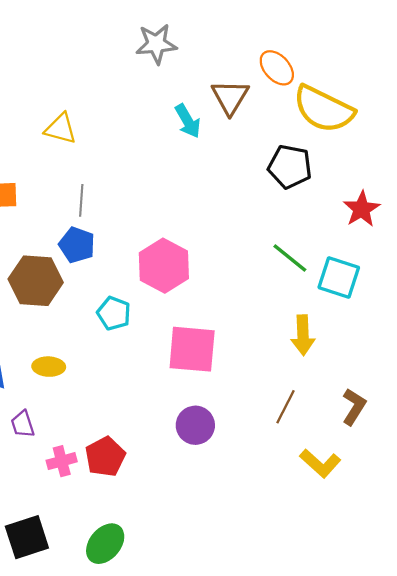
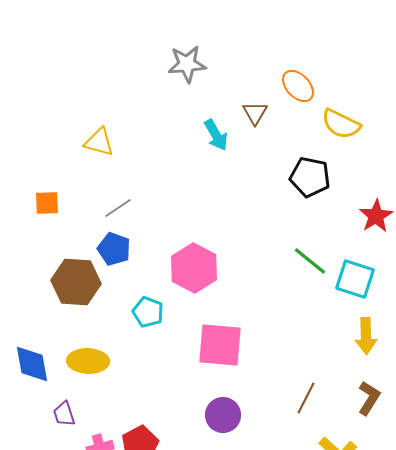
brown triangle: (230, 97) -> (255, 113), size x0.7
yellow semicircle: (324, 109) -> (341, 124), size x0.7
gray line: (81, 200) -> (118, 208), turned 52
yellow arrow: (303, 335) -> (366, 336), moved
yellow ellipse: (49, 367) -> (88, 361), size x1.4

